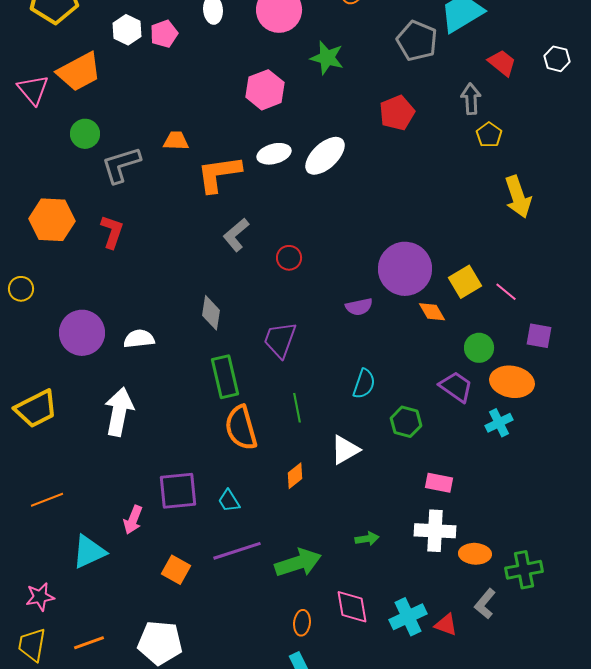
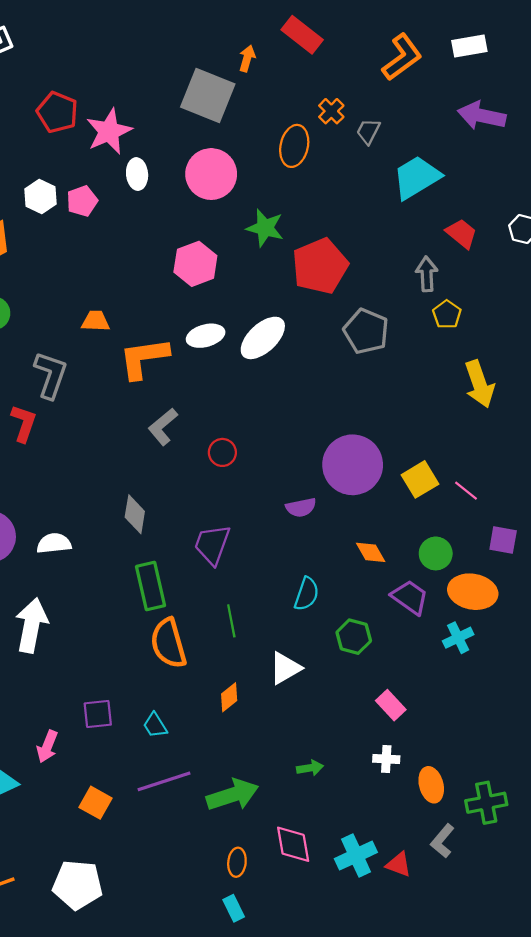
gray pentagon: (417, 41) -> (366, 331), moved
red pentagon: (397, 113) -> (320, 266), moved, size x1.4
gray L-shape: (121, 165) -> (51, 375), moved, turned 126
orange diamond: (432, 312) -> (371, 552), moved
pink rectangle: (439, 483) -> (391, 705), turned 36
purple square: (178, 491) -> (98, 714), size x0.7
white cross: (435, 531) -> (386, 759), size x0.6
orange ellipse: (475, 554) -> (431, 785), turned 72

